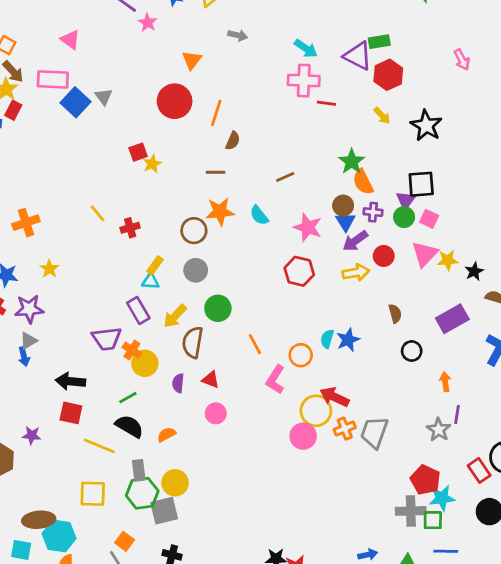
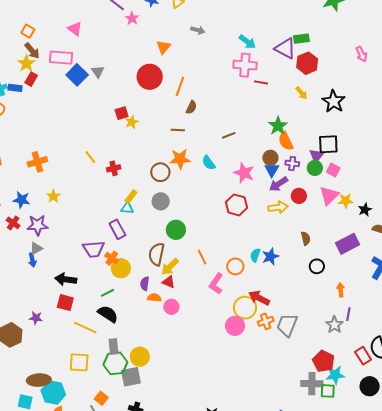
yellow arrow: (175, 316) -> (170, 267), moved
orange semicircle: (166, 434) -> (154, 298), moved, turned 32

